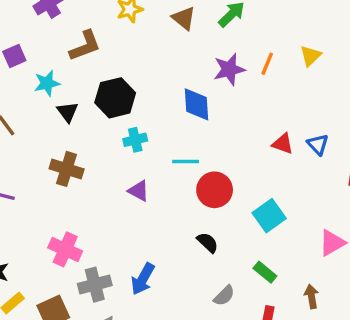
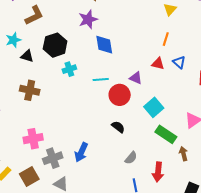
orange line: (267, 64) -> (166, 39), moved
purple star: (229, 69) -> (88, 19), moved
black triangle: (67, 112) -> (27, 56), turned -32
purple triangle: (139, 191) -> (136, 78), moved
pink cross: (65, 249) -> (33, 139), turned -30
green rectangle: (265, 272) -> (166, 134), moved, size x1.5

